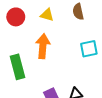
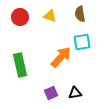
orange arrow: (43, 46) -> (61, 57), moved, turned 35
cyan square: (89, 49) -> (82, 42), moved

